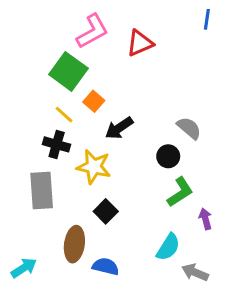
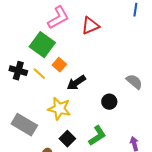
gray semicircle: (189, 128) -> (134, 82), moved
black cross: (57, 144) -> (18, 71), moved
gray rectangle: (42, 191) -> (24, 125), turned -55
green L-shape: (180, 192) -> (97, 136), moved

